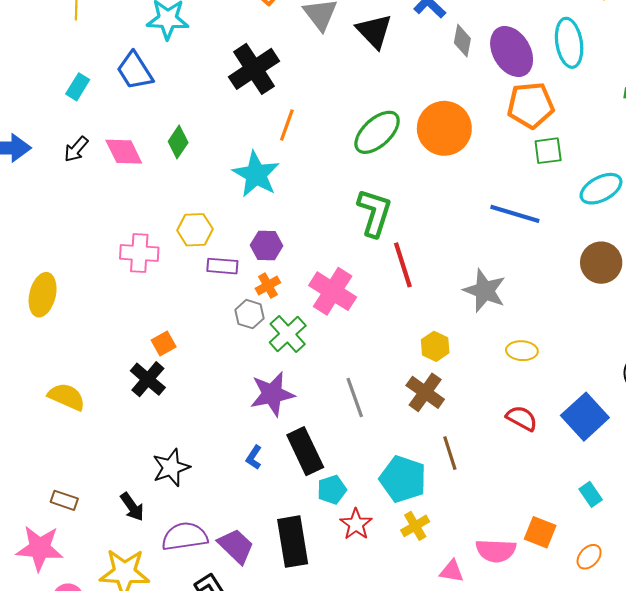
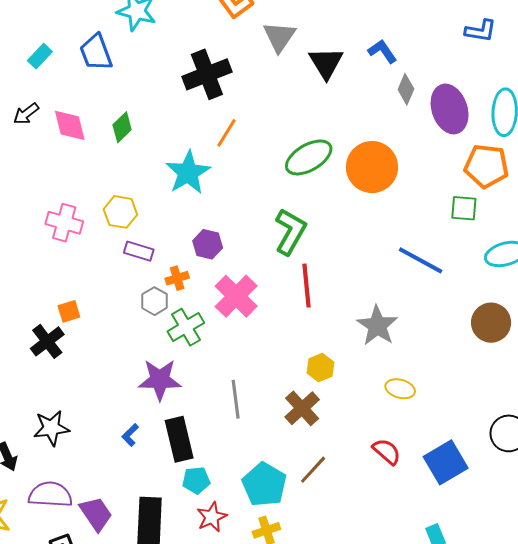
orange pentagon: (531, 105) -> (486, 166), moved
purple hexagon: (267, 246) -> (208, 244), moved
brown line: (450, 453) -> (313, 470), turned 48

